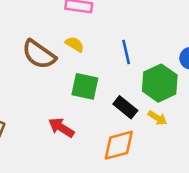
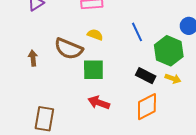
green square: (85, 86) -> (93, 70), moved

